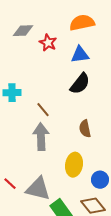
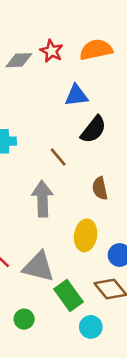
red star: (48, 43) -> (52, 51), moved
blue triangle: (80, 55) -> (76, 95), moved
brown line: (43, 110) -> (58, 157), moved

